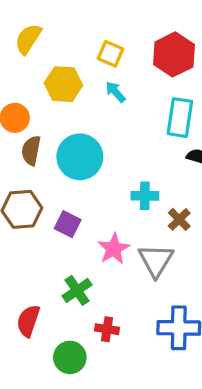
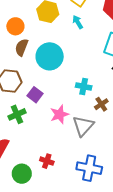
green cross: (77, 290) -> (17, 114), moved

